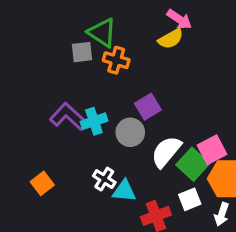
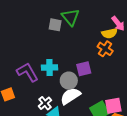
orange cross: (116, 60) -> (105, 49), moved
purple L-shape: (69, 117) -> (28, 72), moved
white semicircle: (166, 152) -> (70, 96), moved

